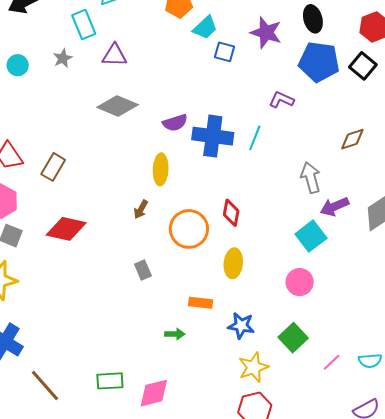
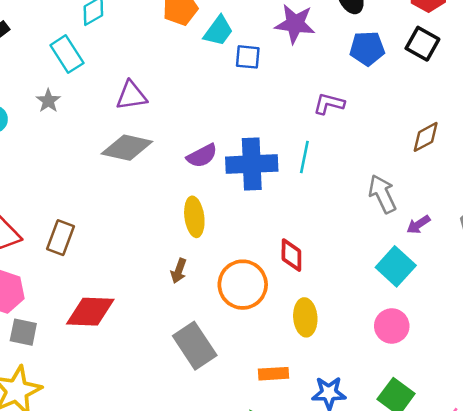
purple triangle: (114, 55) -> (131, 96), moved
blue pentagon: (319, 62) -> (367, 48), size x0.7
purple arrow: (334, 207) -> (418, 225), size x0.7
gray rectangle: (143, 270) -> (195, 346), size x1.8

